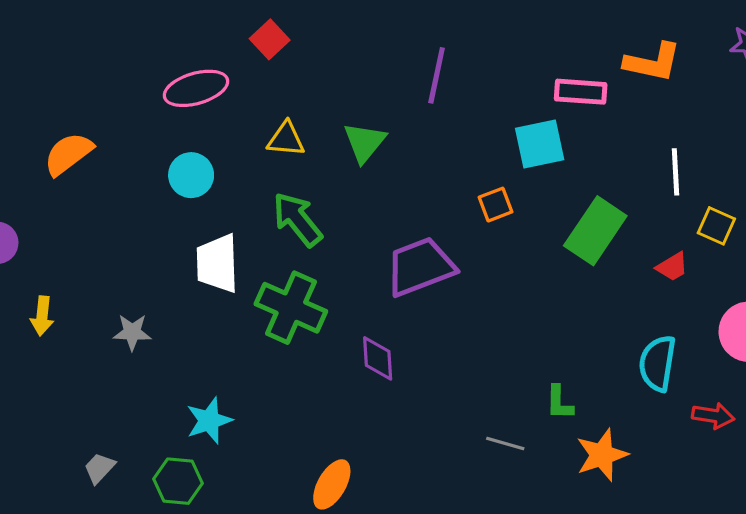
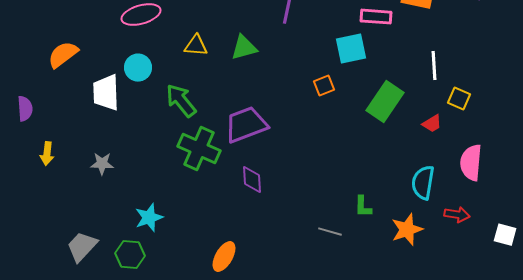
green triangle: (365, 142) -> (244, 48), turned 36
green arrow: (297, 219) -> (181, 101), moved
white trapezoid: (217, 263) -> (106, 93), moved
purple trapezoid: (420, 267) -> (246, 125), moved
orange star: (602, 455) -> (407, 230), moved
gray trapezoid: (99, 468) -> (82, 247), size x1.6

